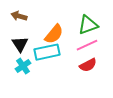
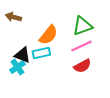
black triangle: (20, 44) -> (22, 55), moved, turned -36
cyan rectangle: (47, 52) -> (41, 53), size x0.7

